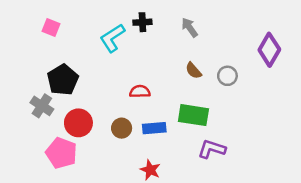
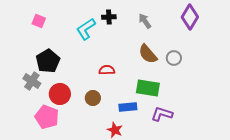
purple diamond: (269, 50) -> (190, 17), moved
brown semicircle: (193, 71) -> (148, 54), size x1.5
blue rectangle: (154, 128) -> (128, 107), moved

